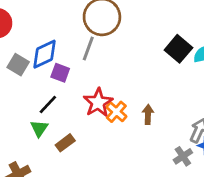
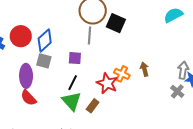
black square: (178, 49) -> (116, 23), moved
blue diamond: (44, 54) -> (45, 41), moved
red star: (98, 103) -> (107, 83), moved
green triangle: (39, 128) -> (72, 101), size x1.5

